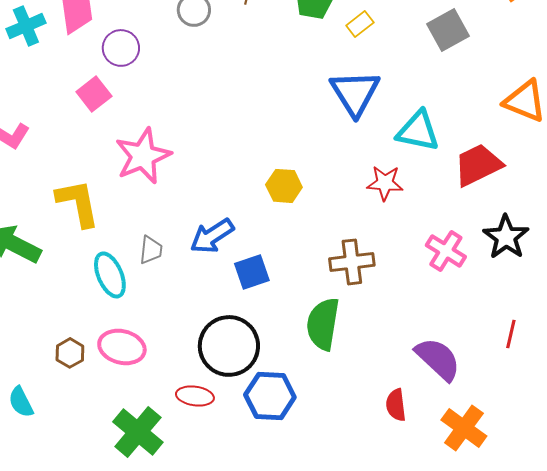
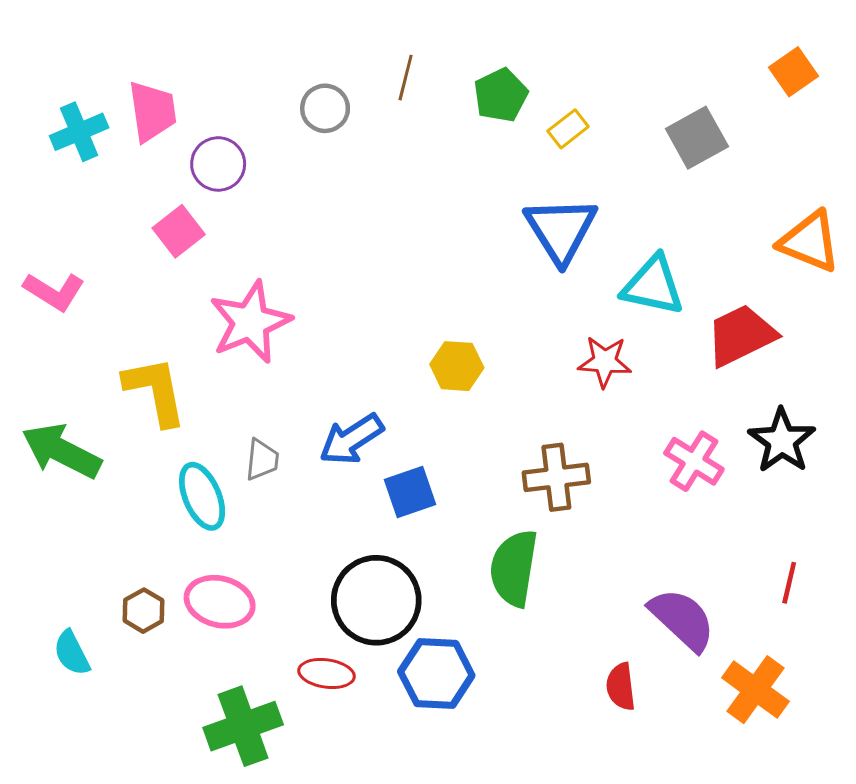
cyan semicircle: (21, 402) -> (72, 653), moved
orange cross: (464, 428) -> (755, 690), moved
green cross: (138, 432) -> (243, 726), turned 30

